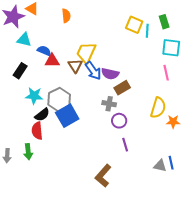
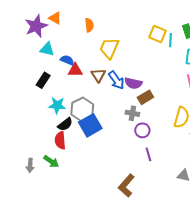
yellow trapezoid: (86, 53) -> (109, 48), moved
green arrow: (28, 152) -> (51, 161), turned -49

